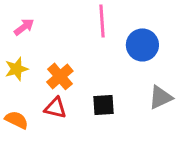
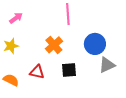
blue circle: (142, 45) -> (95, 44), moved
orange cross: (60, 76) -> (54, 45), moved

